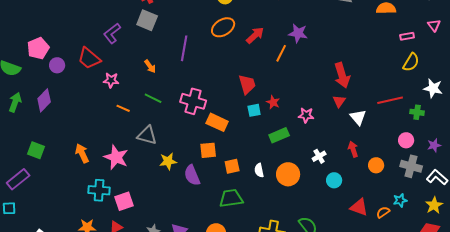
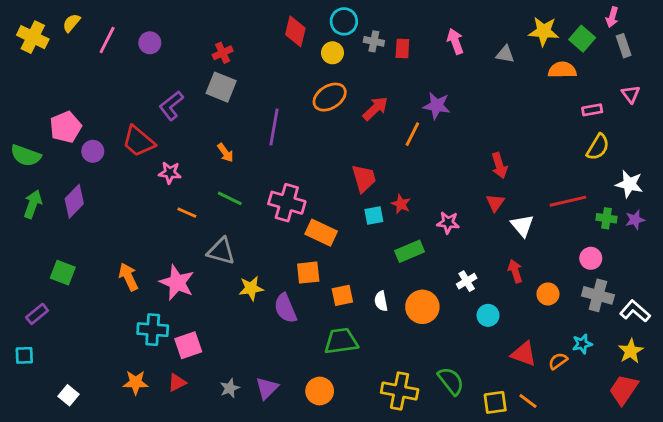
red arrow: (342, 75) -> (499, 166), size x0.7
purple star: (434, 145) -> (635, 220), moved
purple rectangle: (18, 179) -> (37, 314), size x0.7

